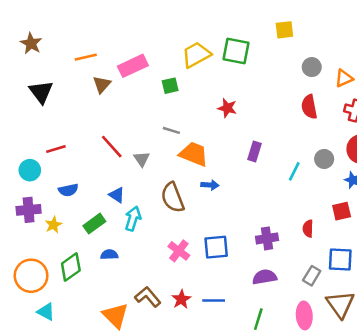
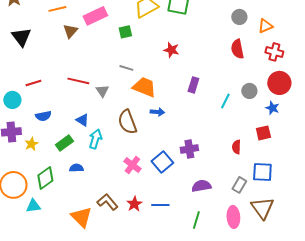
red line: (112, 147) -> (78, 81), turned -35
purple cross: (267, 238) -> (189, 149), moved
blue square: (216, 247) -> (162, 162), turned -35
cyan triangle: (46, 312) -> (33, 206), moved, turned -35

